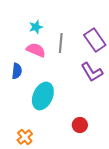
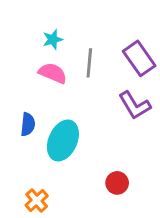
blue semicircle: (17, 71) -> (28, 124), moved

